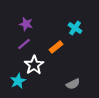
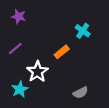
purple star: (26, 24) -> (19, 16), moved
purple line: (24, 44) -> (15, 48), moved

